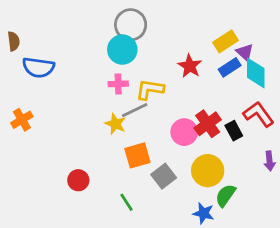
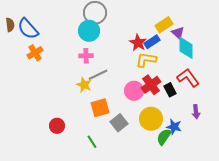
blue semicircle: (38, 67) -> (28, 29), moved, turned 40
blue rectangle: (230, 67) -> (152, 42), moved
yellow L-shape: (150, 89) -> (146, 60), moved
orange cross: (22, 120) -> (35, 53), moved
blue star: (203, 213) -> (174, 127), moved

